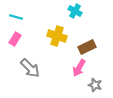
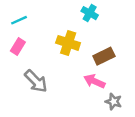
cyan line: (16, 17) -> (19, 20), turned -40
pink arrow: (79, 68) -> (94, 81), turned 84

